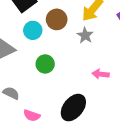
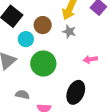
green circle: (45, 64) -> (43, 64), size x1.6

